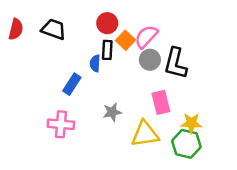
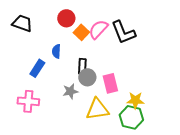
black rectangle: (107, 50) -> (82, 66), moved
gray circle: (150, 60) -> (87, 77), moved
black L-shape: (175, 63) -> (123, 32), moved, turned -36

